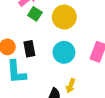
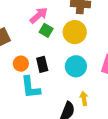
yellow arrow: (71, 86) -> (84, 98), turned 152

